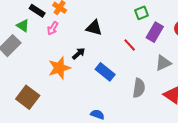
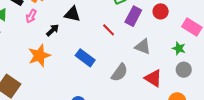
black arrow: (79, 54) -> (53, 30), moved
gray triangle: (163, 63) -> (143, 47), turned 48
gray semicircle: (139, 88) -> (120, 73), turned 30

